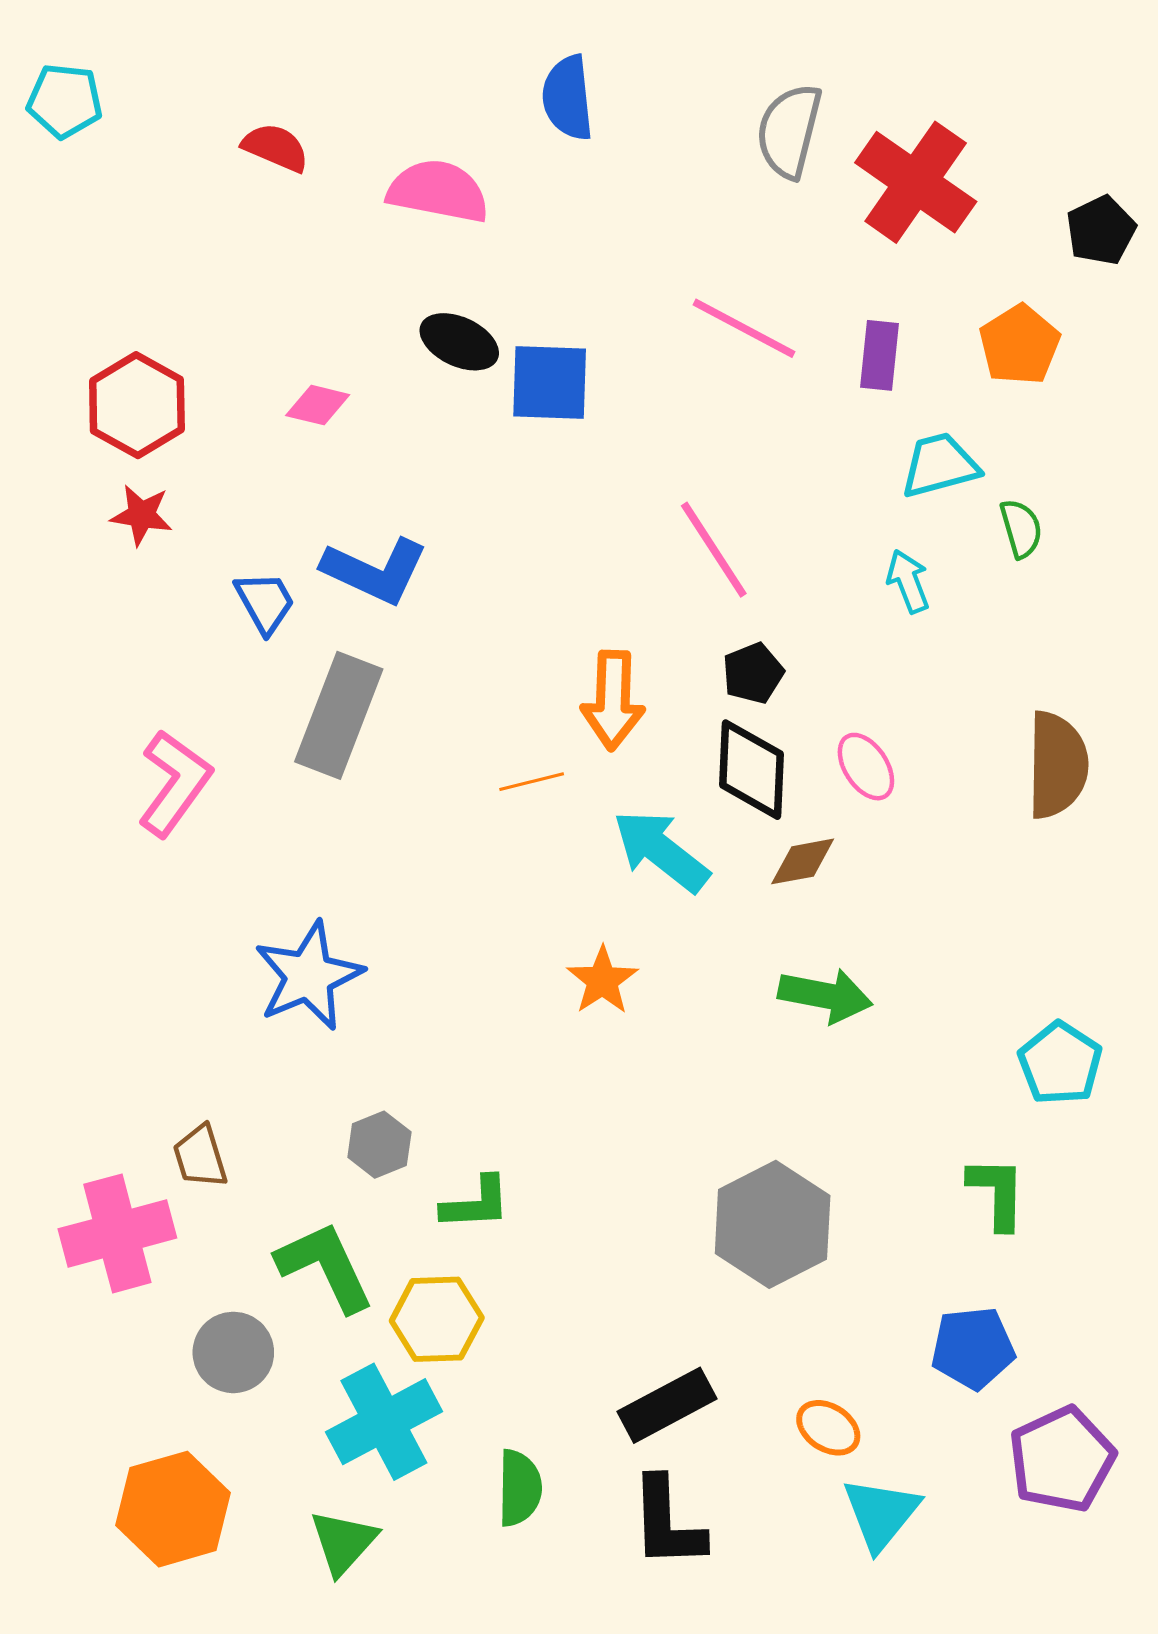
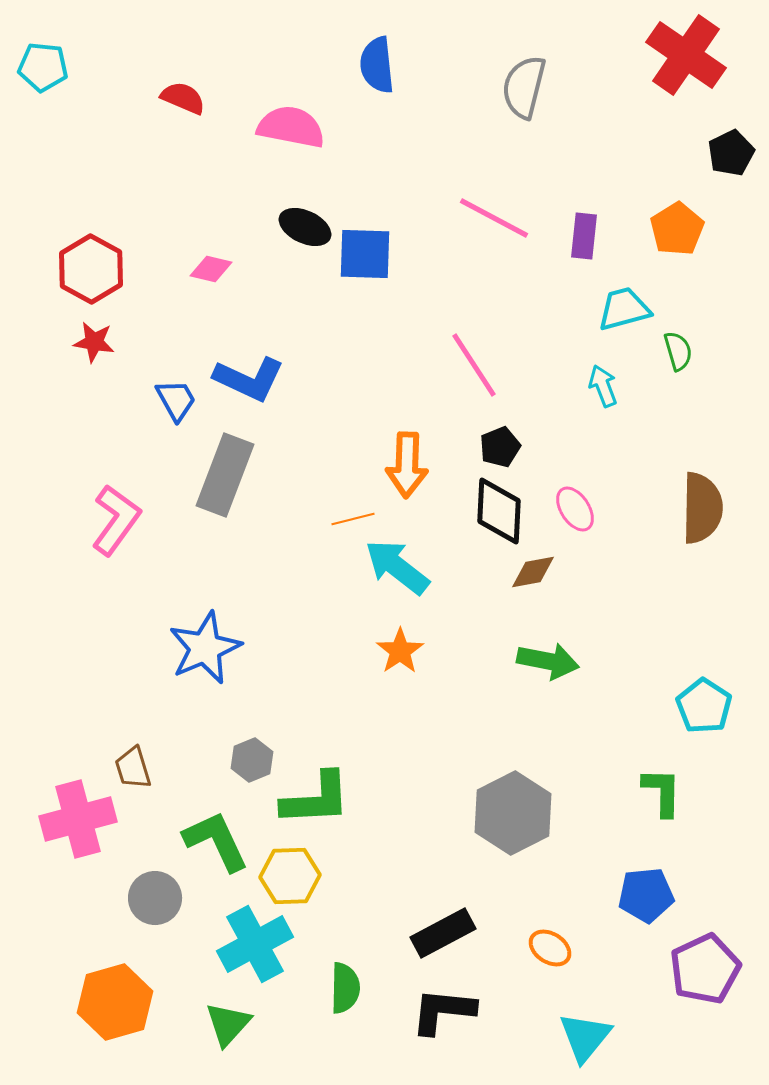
red cross: (916, 182) -> (686, 55), moved
cyan arrow: (661, 851) -> (397, 567), moved
green L-shape: (476, 1203) -> (316, 799), size x1.5
cyan triangle: (881, 1514) -> (585, 1037), moved
black L-shape: (667, 1523) -> (443, 1011), turned 98

